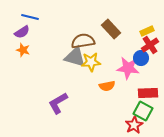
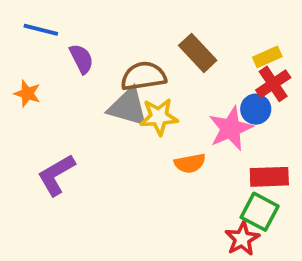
purple semicircle: (22, 32) -> (81, 59), moved, turned -84
pink star: (128, 68) -> (231, 128), turned -30
purple L-shape: (58, 103) -> (56, 175), moved

